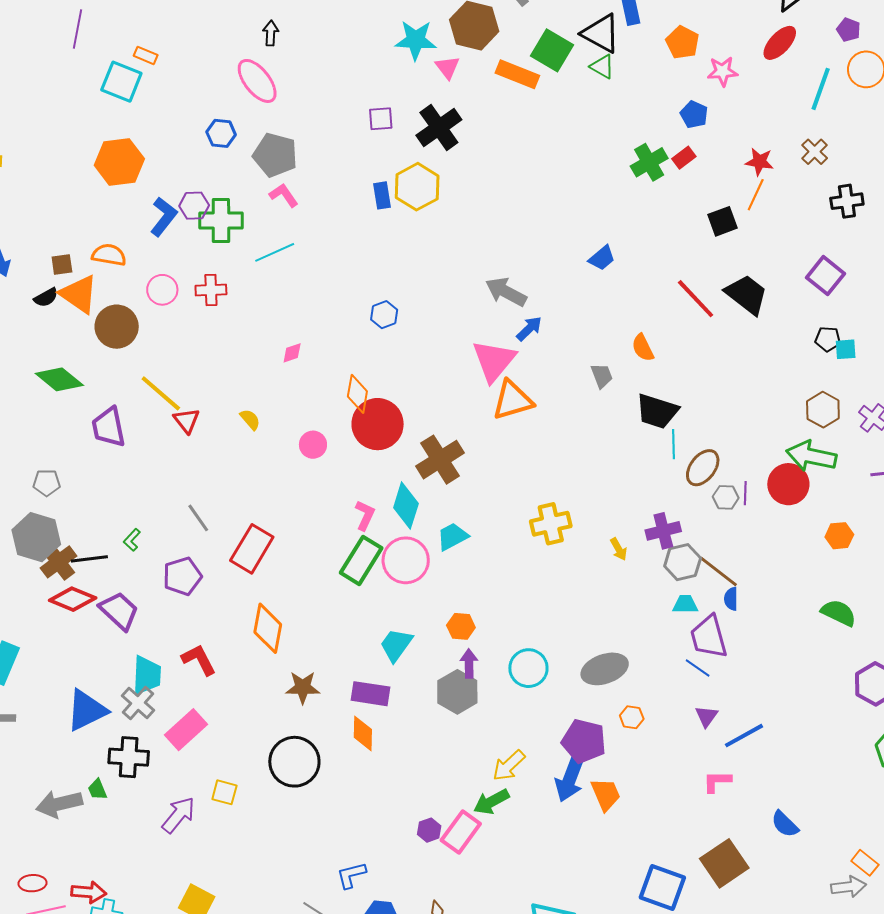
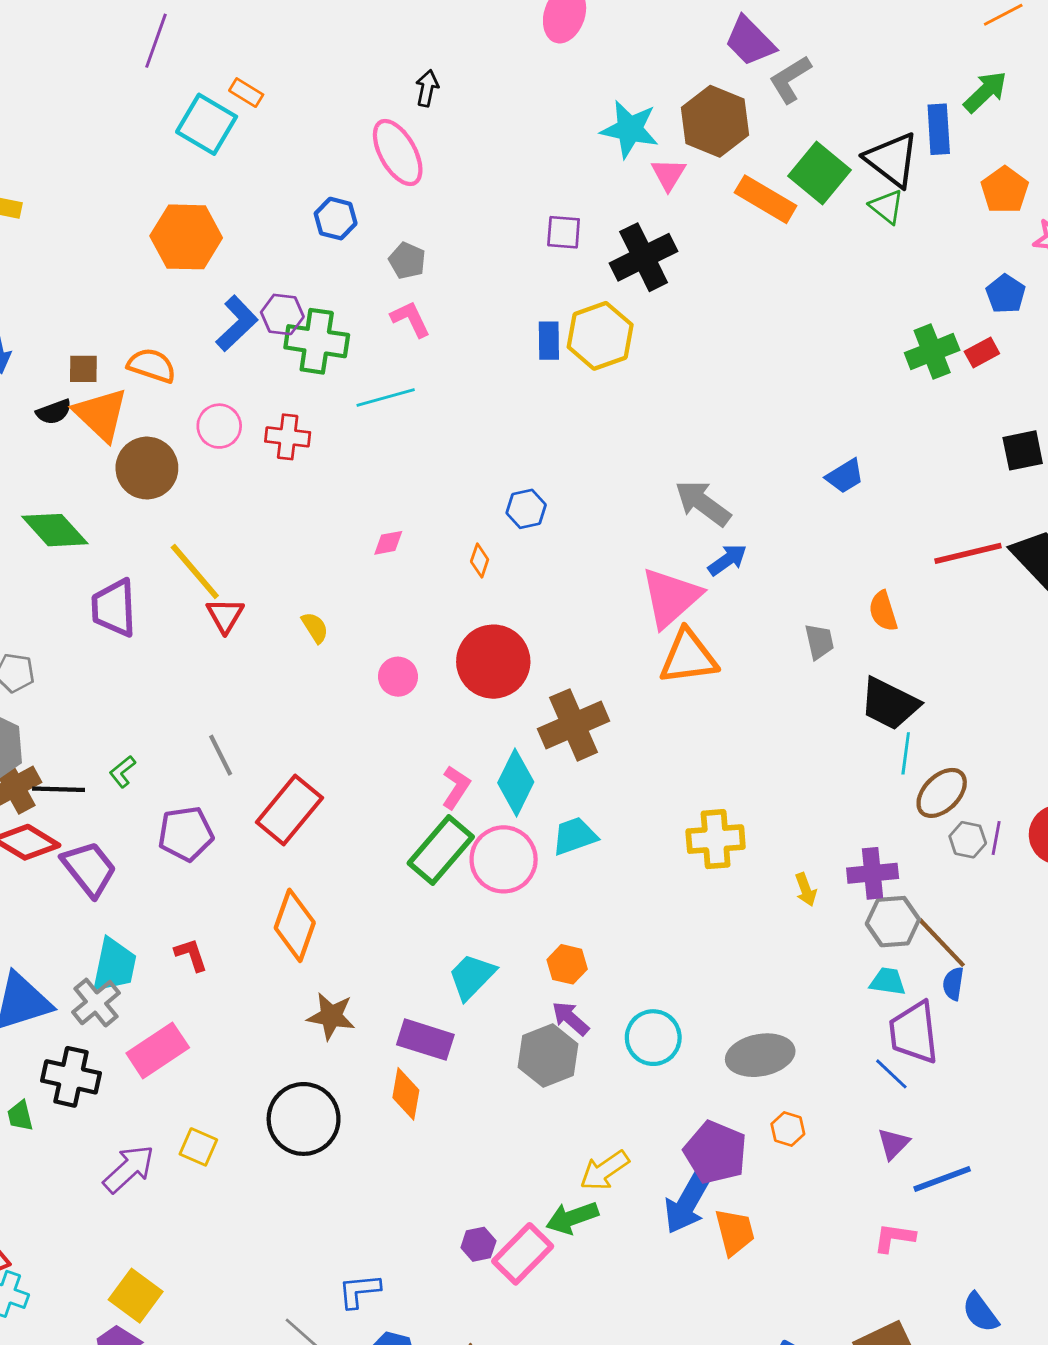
gray pentagon: (275, 155) -> (407, 261), size x0.6
red line: (696, 299) -> (968, 553), turned -69
orange diamond: (357, 394) -> (480, 561), moved, size x0.6
red L-shape: (199, 660) -> (191, 955), size x0.7
purple arrow: (469, 664) -> (570, 1018), turned -56

